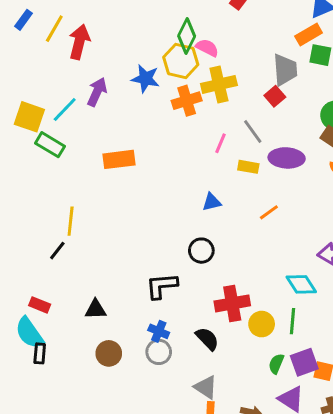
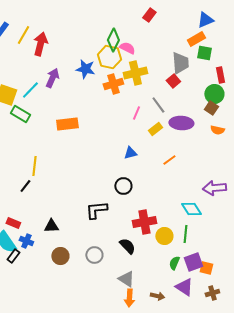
yellow rectangle: (248, 167) -> (155, 129), turned -48
blue cross: (159, 331) -> (26, 241), moved
black rectangle: (40, 353) -> (13, 256), turned 32

